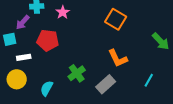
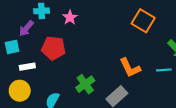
orange square: (116, 19) -> (143, 21), moved
cyan line: (149, 80) -> (164, 70), moved, turned 56

